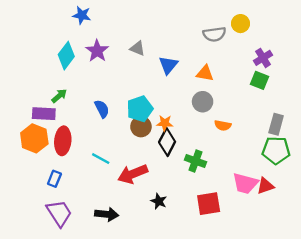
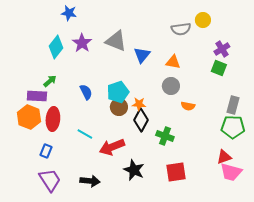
gray triangle: (137, 48) -> (116, 41), size x1.6
pink trapezoid: (245, 183) -> (231, 172), moved
black star: (159, 201) -> (134, 170), size x1.5

